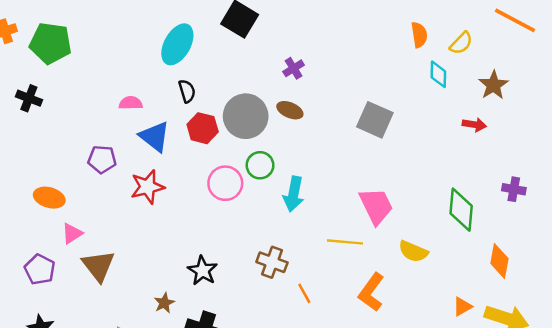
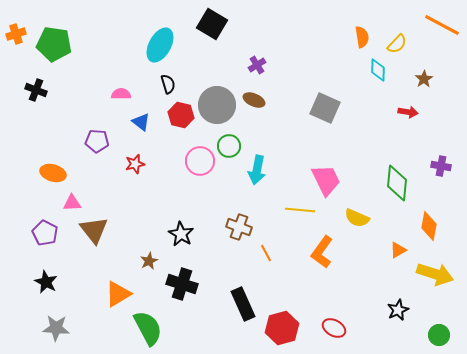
brown star: (493, 85) -> (424, 79), size x0.7
blue triangle: (155, 137) -> (141, 122), size x0.7
red star: (147, 187) -> (135, 164), size x0.7
pink triangle: (72, 234) -> (72, 203), turned 30
orange triangle: (462, 307) -> (398, 250), moved

